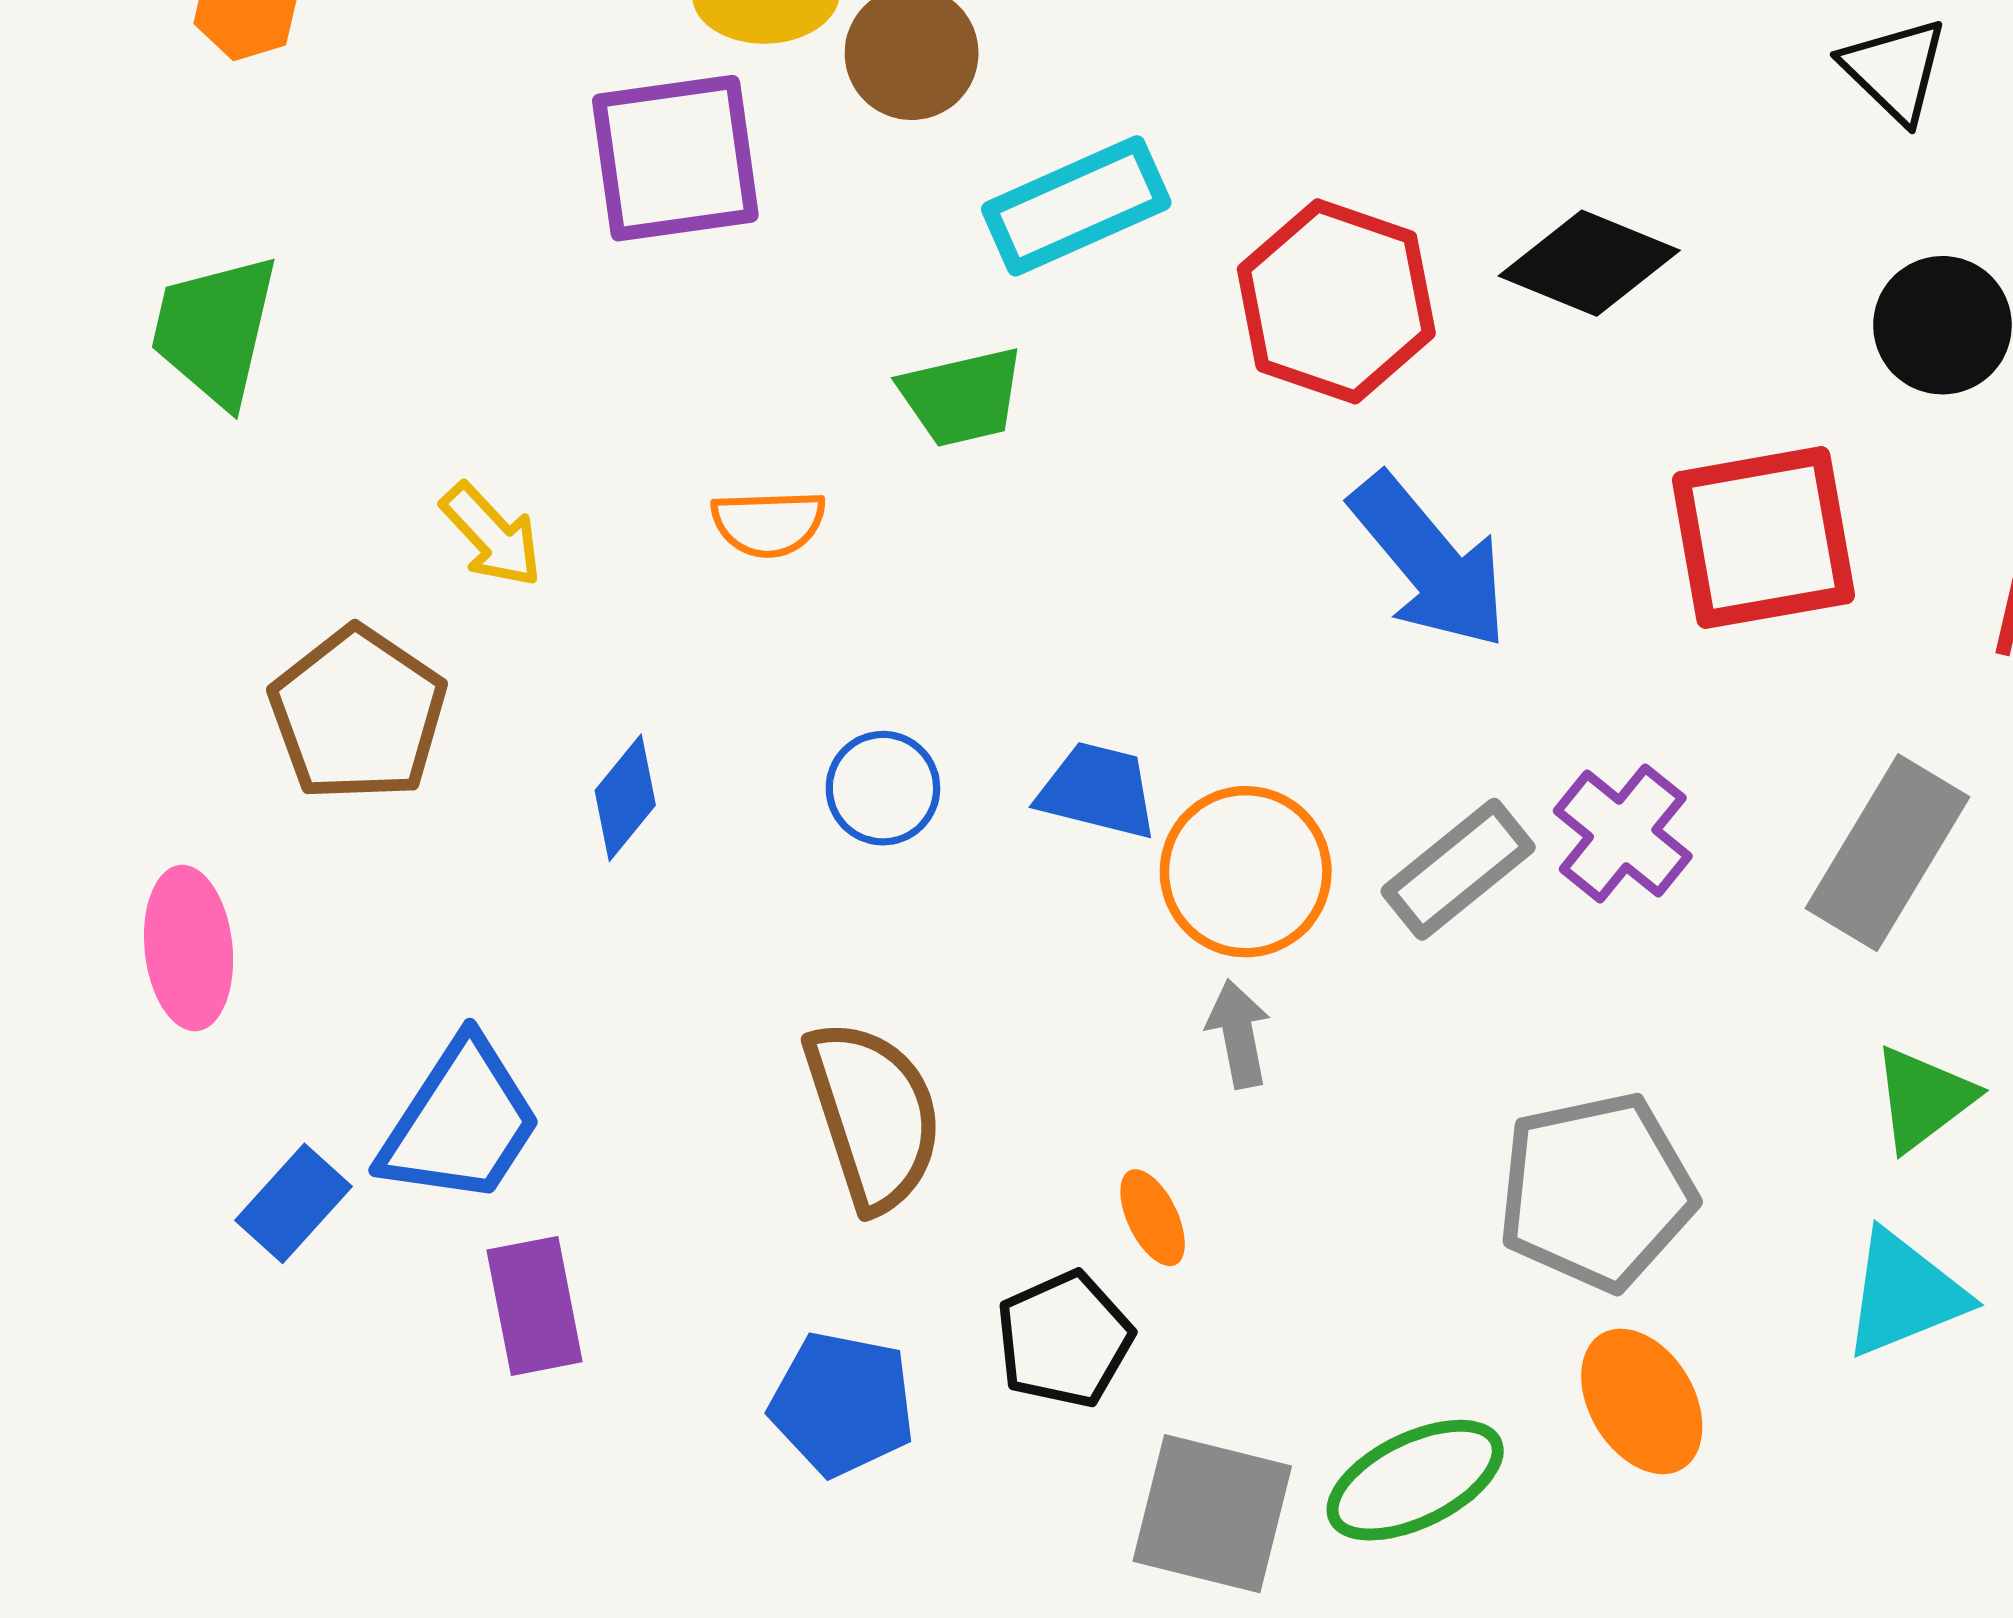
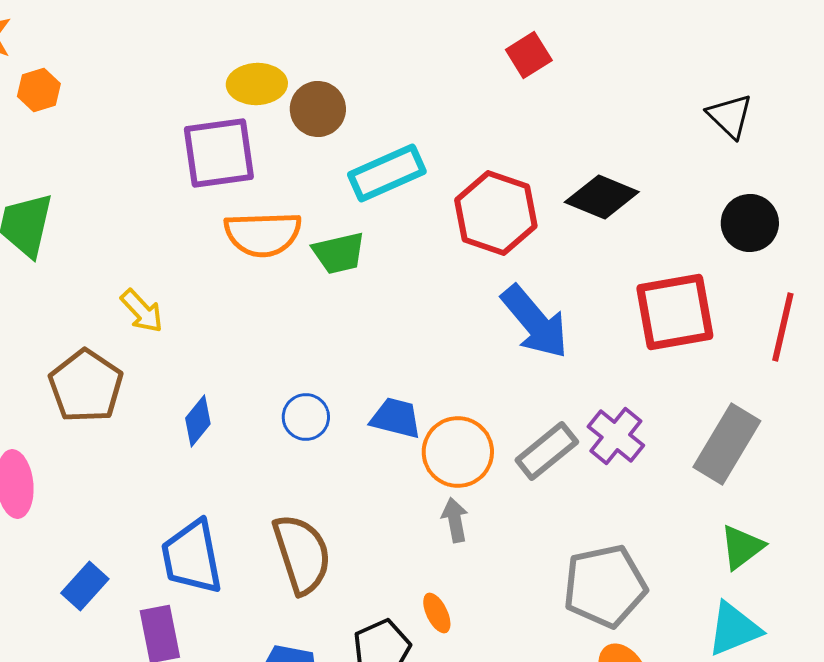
orange semicircle: (768, 523) -> (263, 234), moved, size x1.6
blue trapezoid: (461, 1122) -> (192, 557), moved, turned 136
blue rectangle: (294, 1203) -> (85, 586), moved
orange ellipse: (1153, 1218) -> (437, 613), moved

